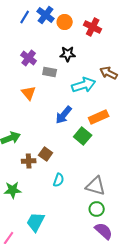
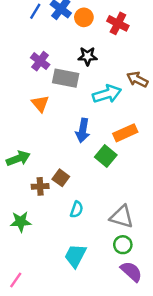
gray rectangle: (50, 72) -> (66, 78), size x1.5
blue arrow: (64, 115) -> (83, 130), turned -30
cyan trapezoid: (36, 222) -> (75, 256), moved

